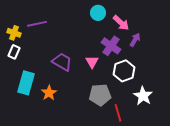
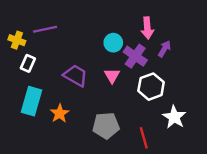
cyan circle: (98, 13) -> (113, 43), moved
pink arrow: (121, 23) -> (147, 28), turned 42
white rectangle: (14, 52) -> (28, 63), moved
gray pentagon: (100, 95) -> (106, 126), moved

